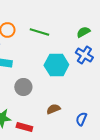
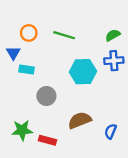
blue cross: (84, 55) -> (114, 61), turned -36
brown semicircle: (53, 109) -> (80, 120), size x1.5

